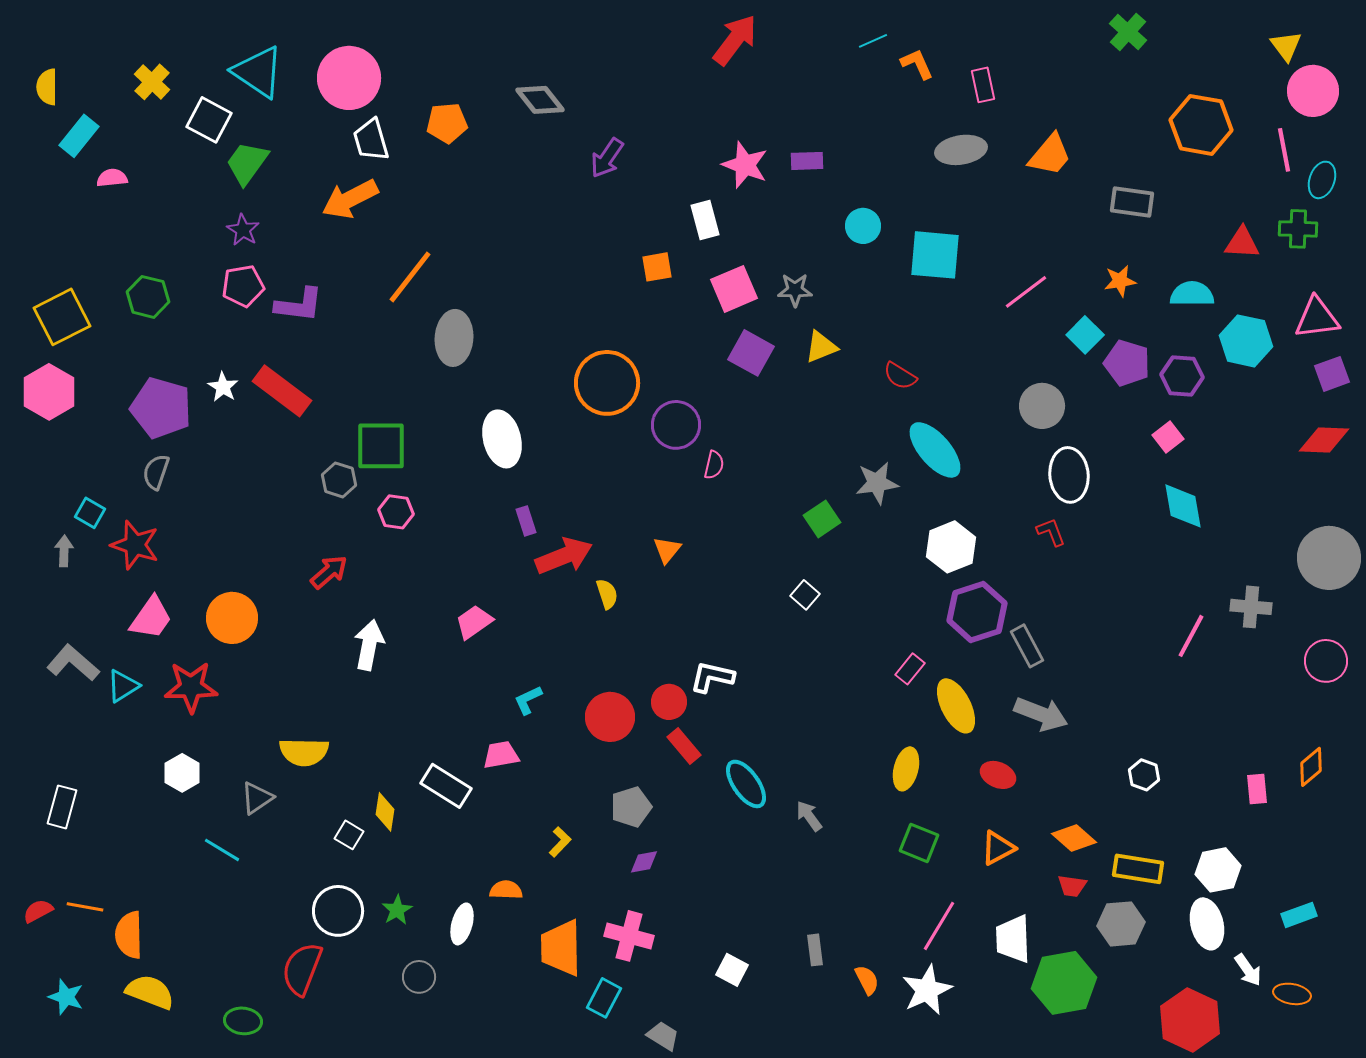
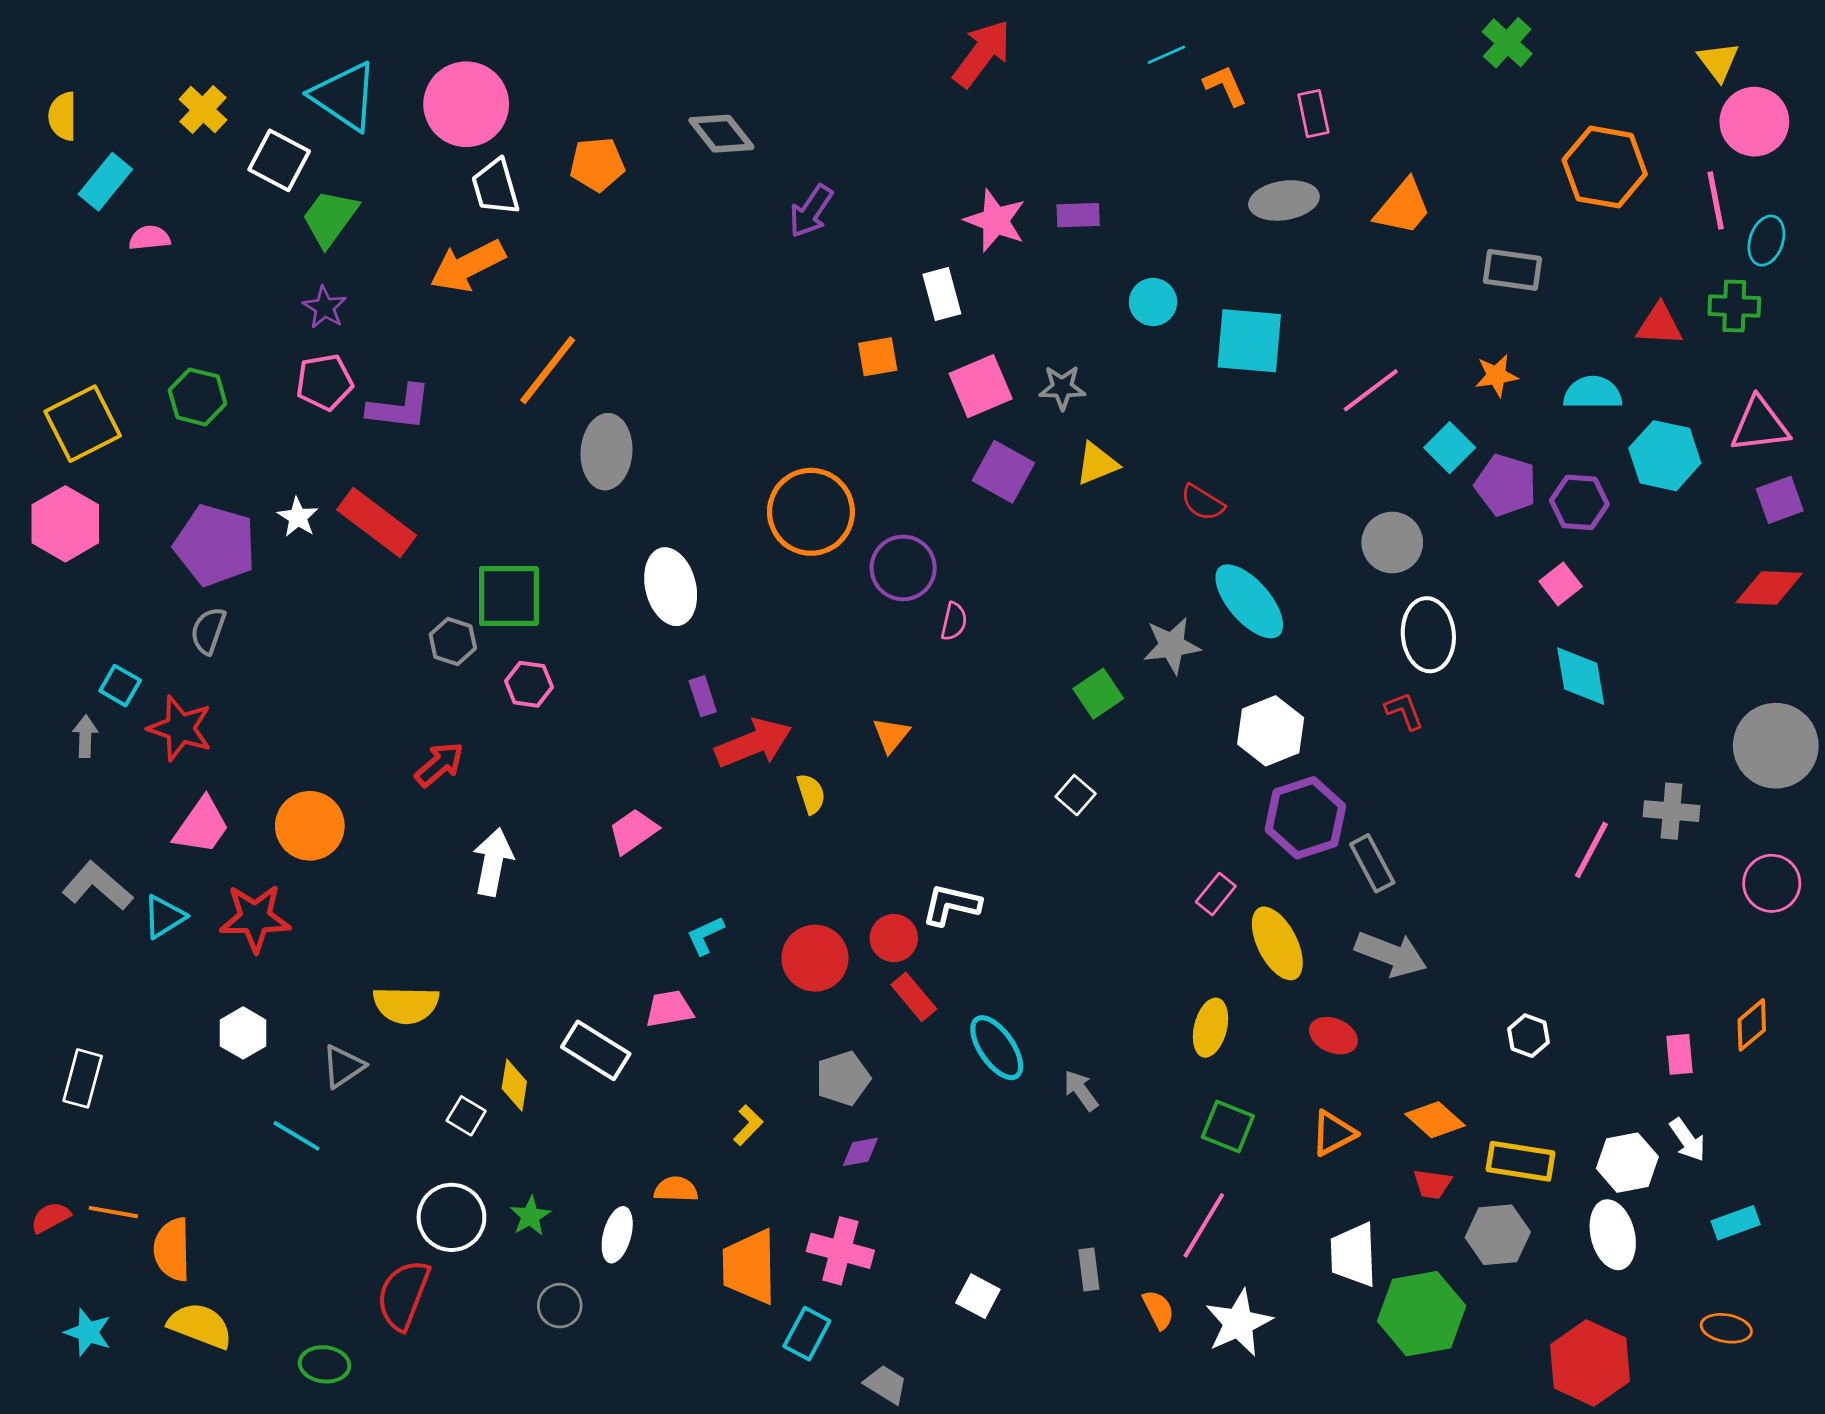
pink line: (939, 926) -> (1204, 1225), moved
white arrow: (1248, 970) -> (1688, 1140), moved

